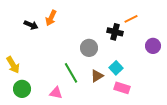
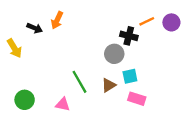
purple circle: (153, 46) -> (171, 22), moved
gray circle: (89, 48) -> (114, 54), moved
yellow arrow: (13, 65) -> (14, 48), moved
cyan square: (116, 68) -> (130, 76), turned 32

